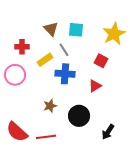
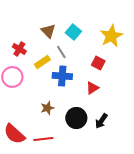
cyan square: (76, 30) -> (73, 32), turned 35
red cross: (22, 47) -> (19, 49), turned 32
black arrow: (108, 132) -> (101, 121), moved

